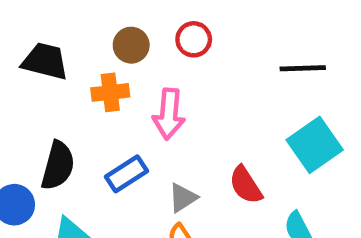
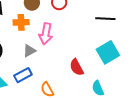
blue rectangle: (126, 174) -> (23, 75), moved
gray triangle: (183, 198) -> (29, 51), moved

